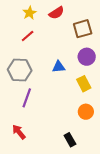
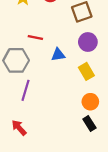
red line: (28, 36) -> (35, 38), moved, turned 56
black rectangle: (70, 140) -> (89, 124), moved

